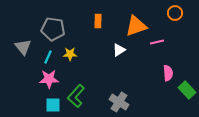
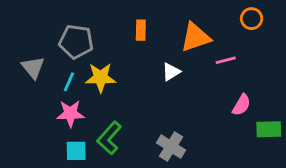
yellow star: (70, 54) -> (101, 78), size x1.5
pink semicircle: (168, 73) -> (241, 105), turned 35
green rectangle: (187, 90) -> (269, 129), turned -48

